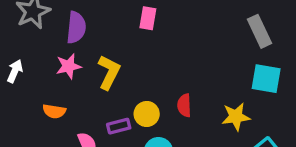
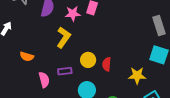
pink star: (69, 66) -> (73, 14), moved
yellow circle: (147, 114) -> (88, 60), moved

